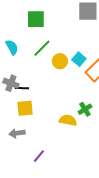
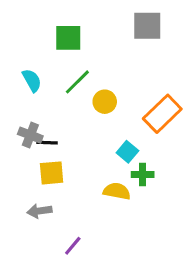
cyan square: (79, 59) -> (127, 152), moved
green cross: (85, 109) -> (143, 174), turned 32

